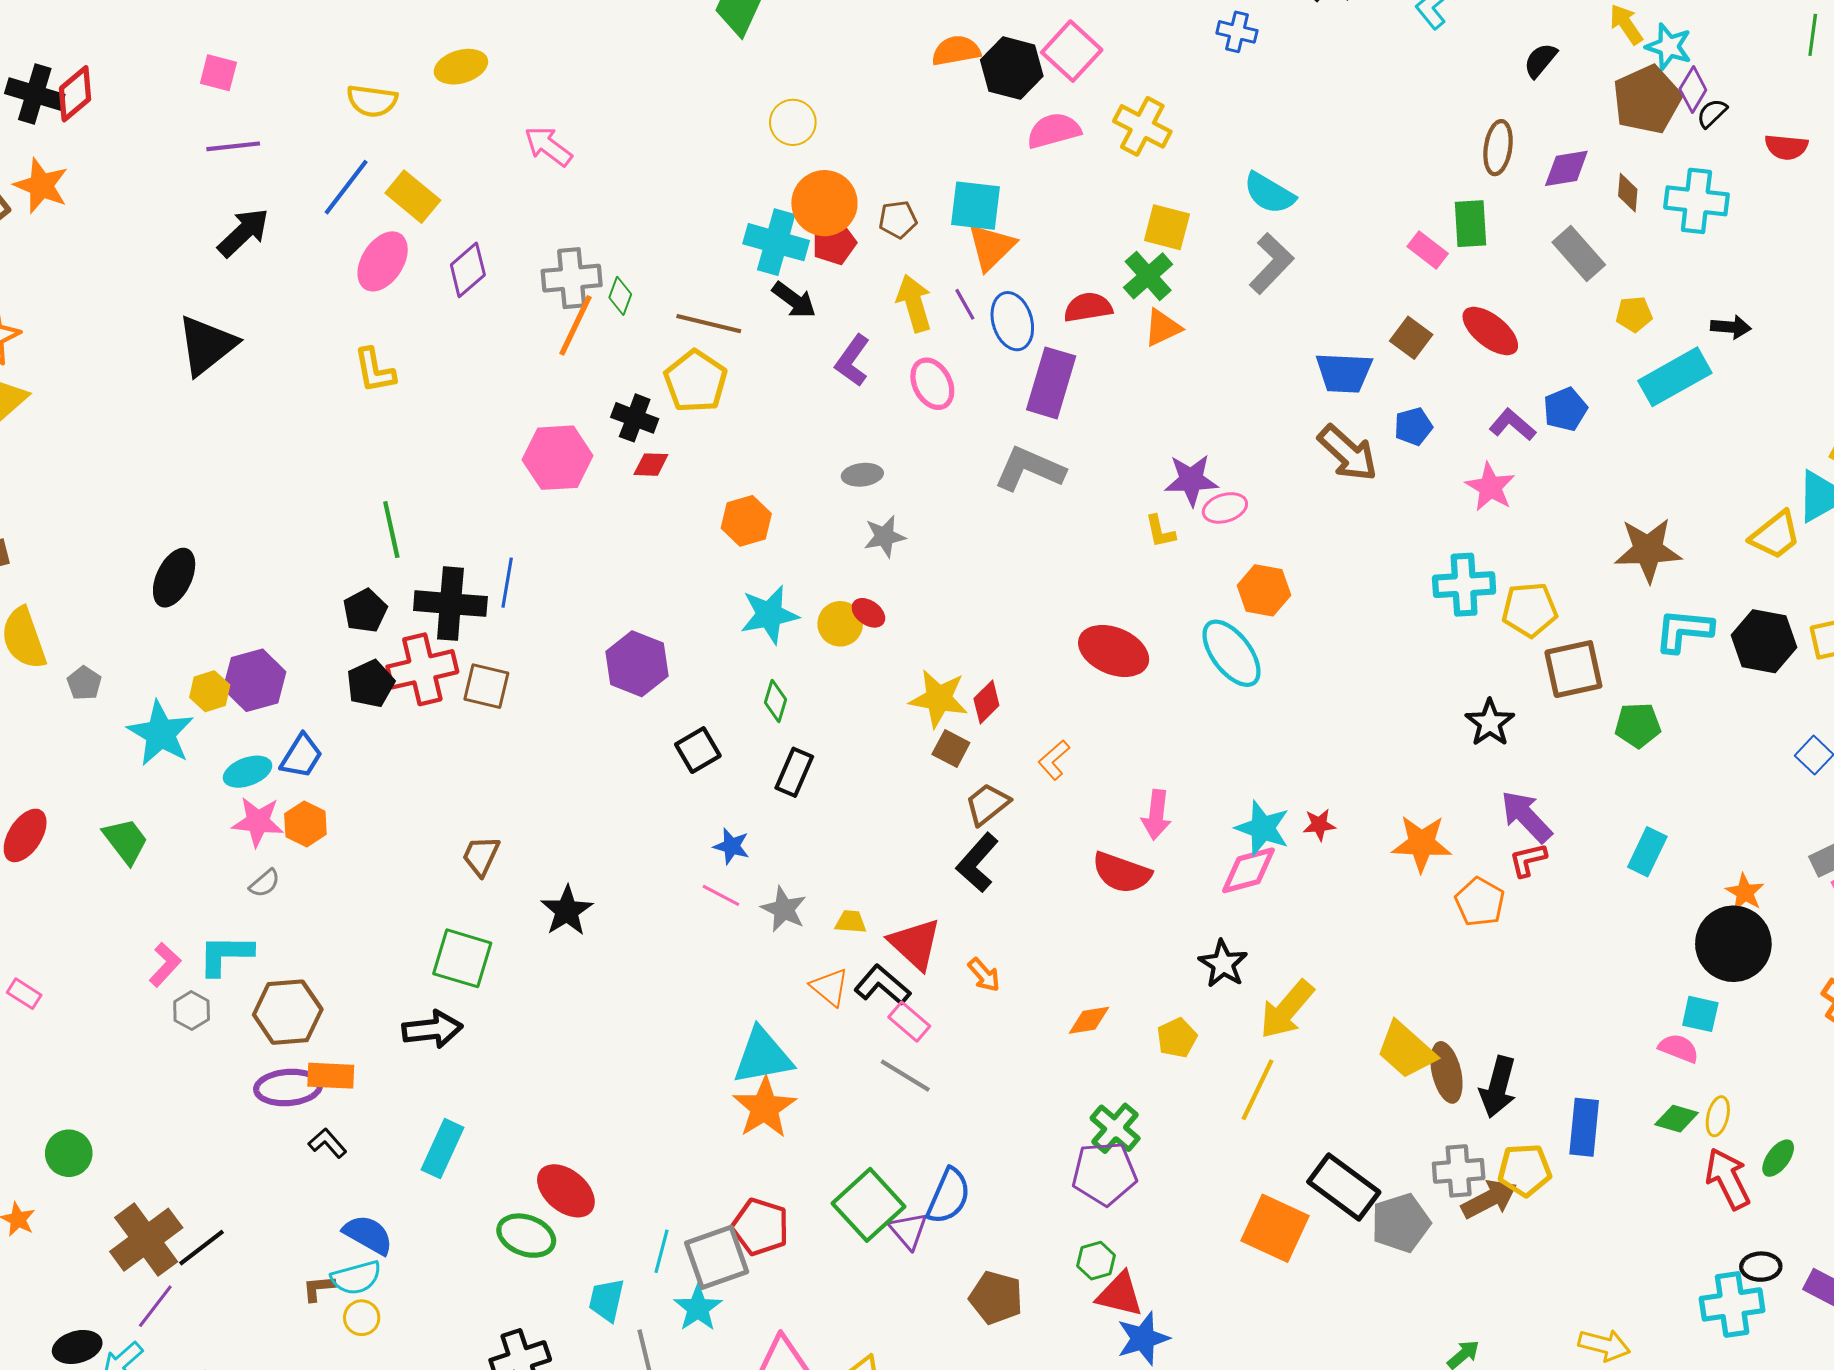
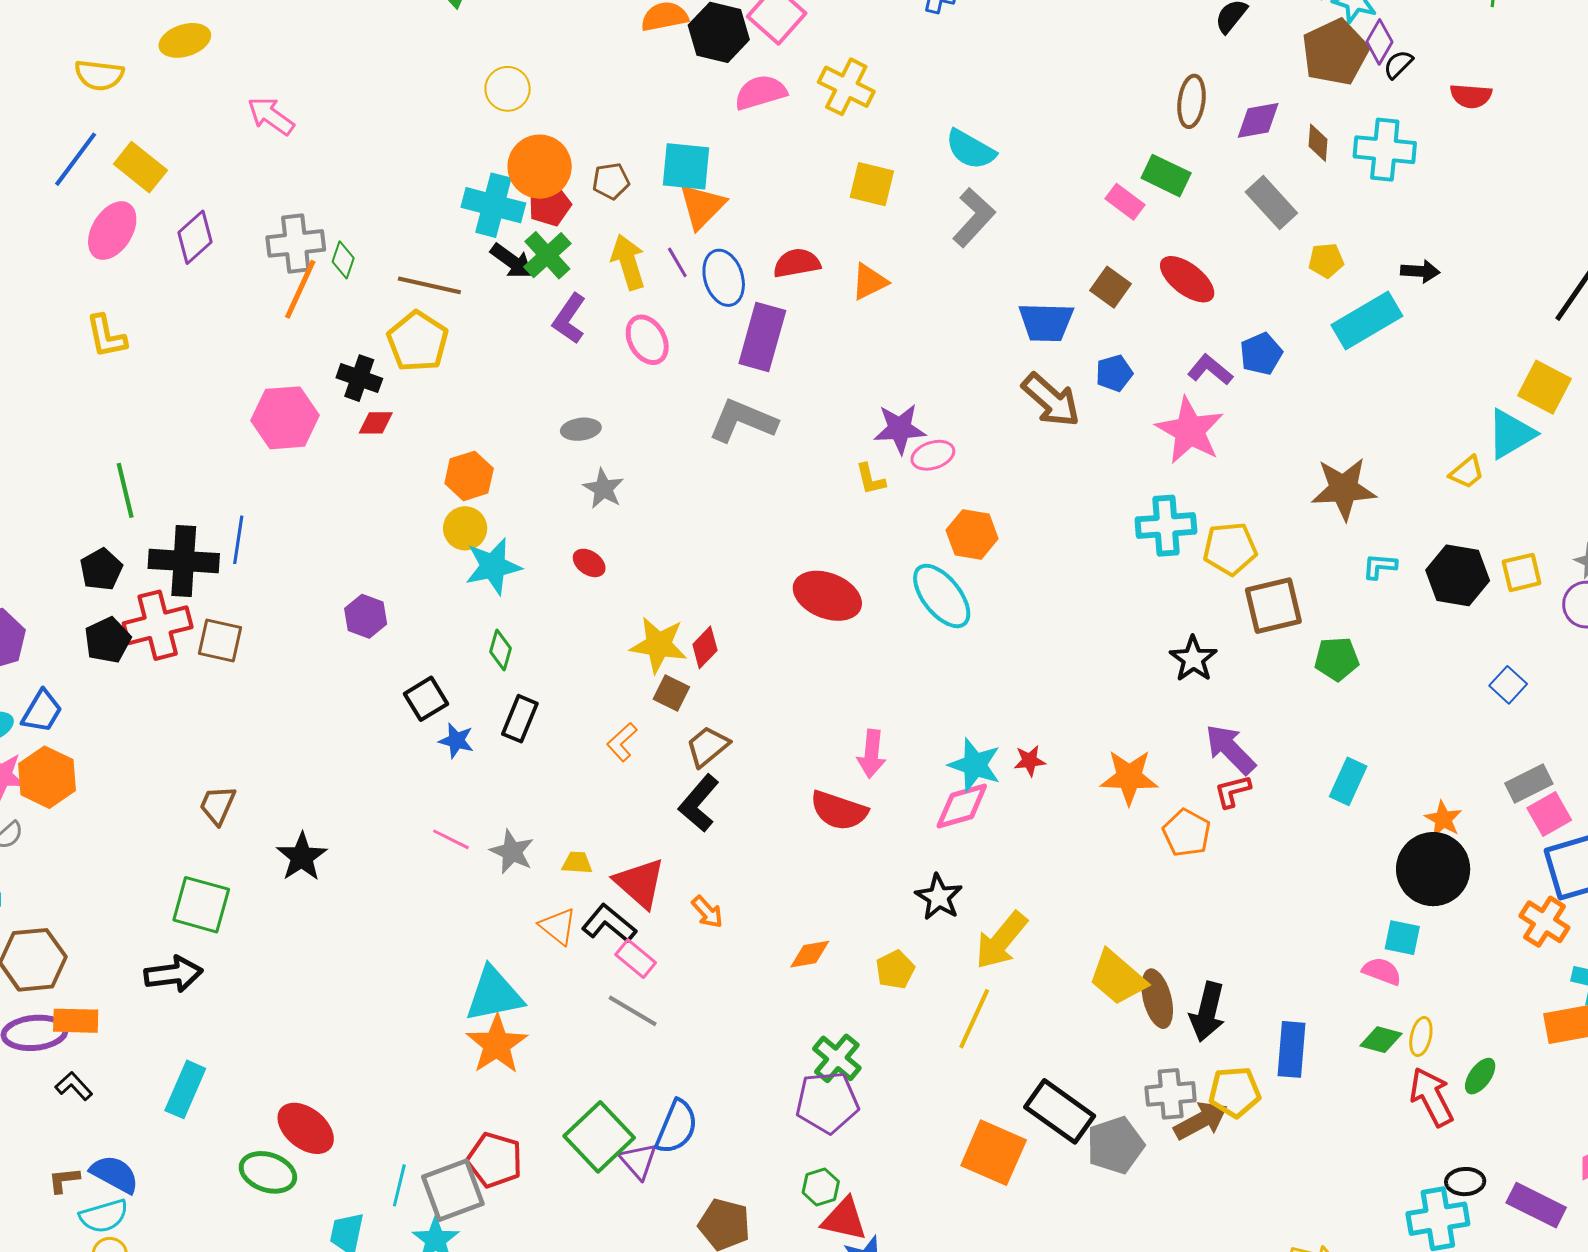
green rectangle: (1471, 224) -> (1166, 176), turned -60
green cross: (1148, 276) -> (547, 255), moved
pink star: (1490, 487) -> (1190, 430), size x1.4
yellow trapezoid: (1775, 535) -> (1467, 472), size x0.7
gray star: (885, 536) -> (603, 489), turned -30
yellow circle: (840, 624) -> (465, 528), moved
cyan L-shape: (1684, 631) -> (1380, 566), size x0.6
purple hexagon: (637, 664) -> (366, 616), size x0.7
orange L-shape: (1054, 760) -> (622, 742), moved
orange hexagon: (305, 824) -> (47, 777), size x1.4
blue star: (731, 846) -> (456, 741), moved
brown L-shape: (319, 1288) -> (64, 1180), moved

